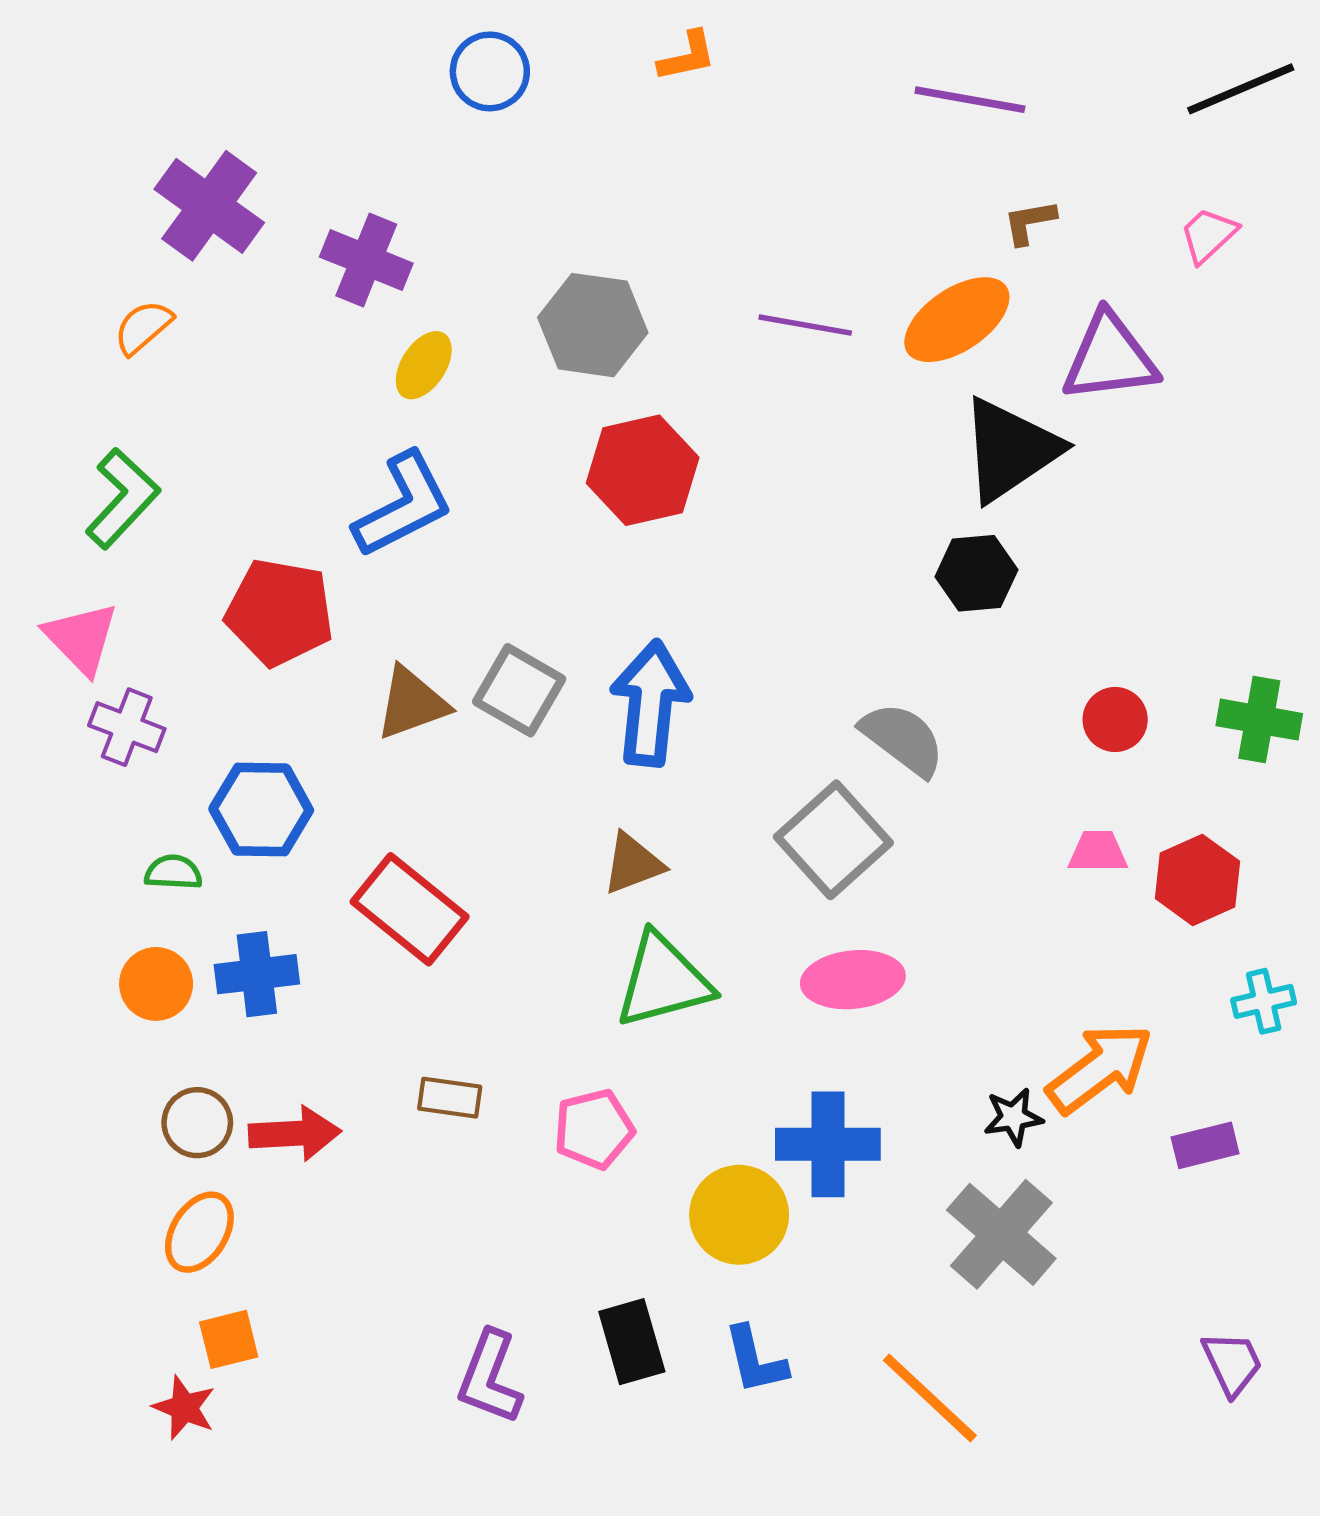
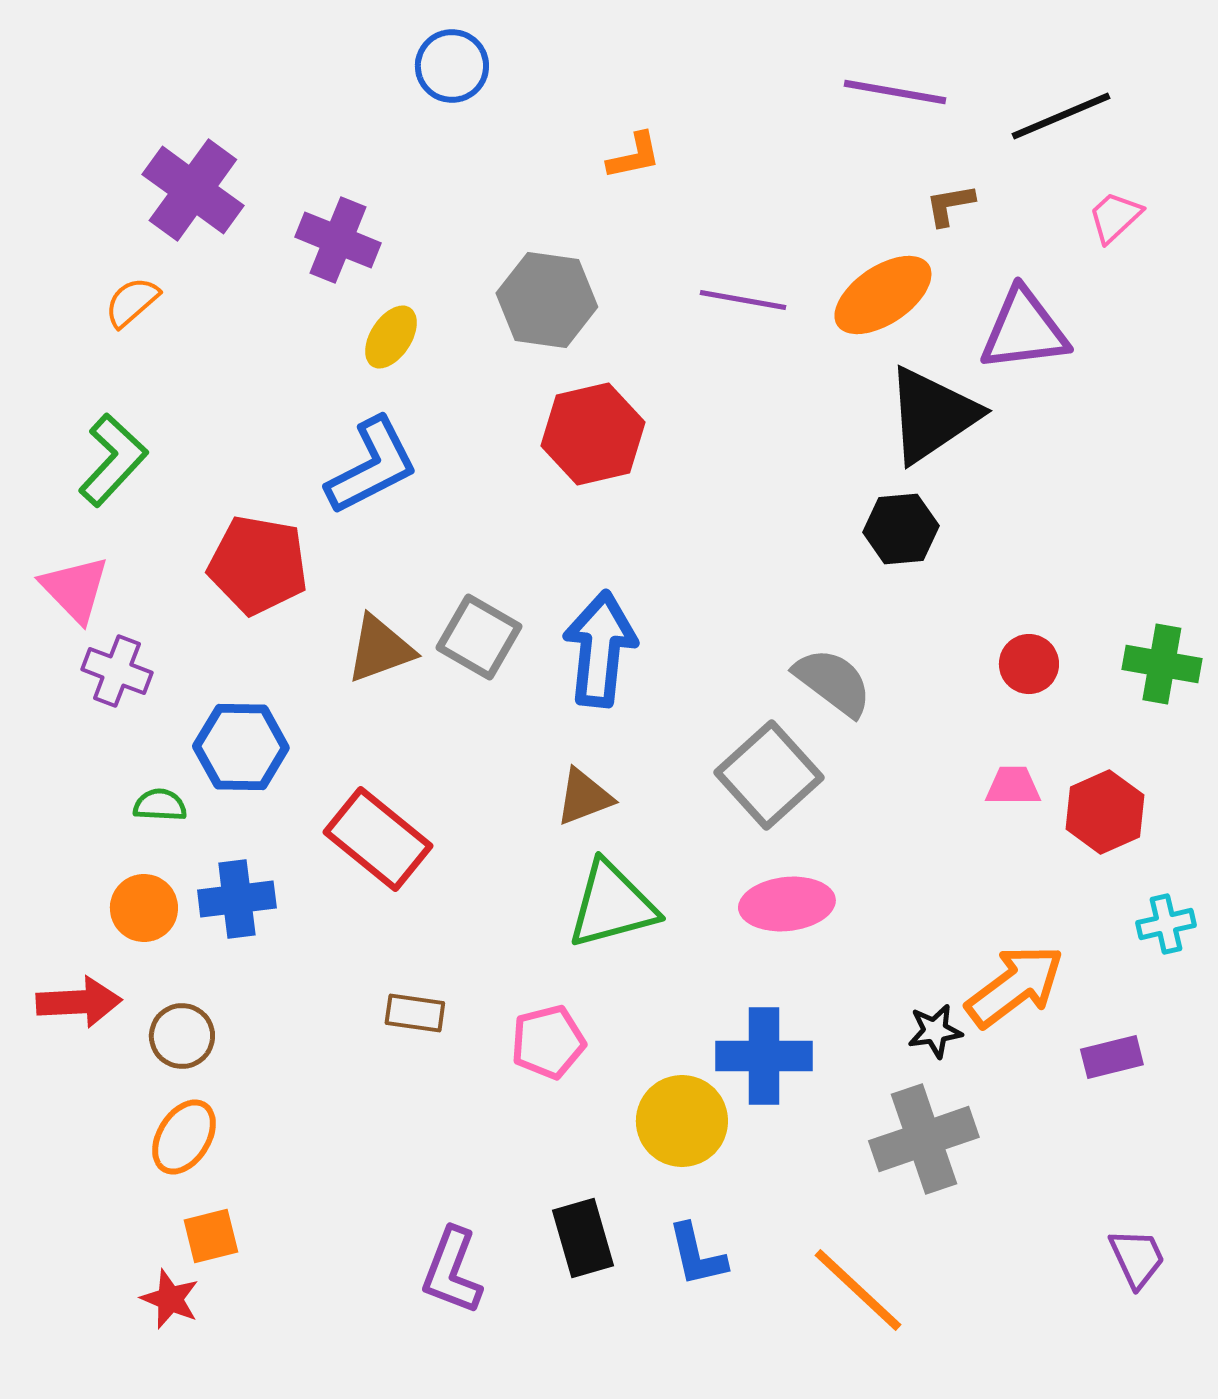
orange L-shape: (687, 56) -> (634, 156), moved
black line: (1241, 89) -> (1061, 116), moved
red arrow: (295, 1134) -> (79, 1002), moved
gray cross: (1001, 1234) -> (924, 1139), turned 30

